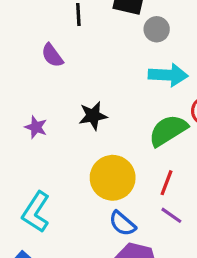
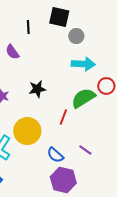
yellow circle: (113, 178) -> (27, 131), moved
red line: (166, 183) -> (63, 117), moved

